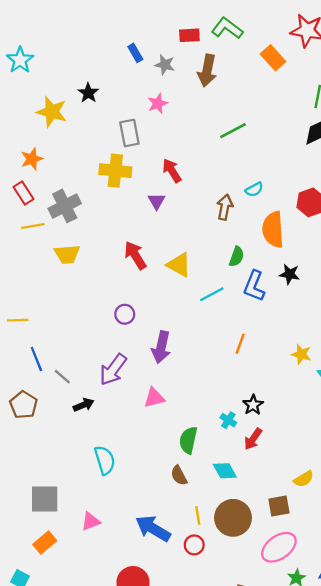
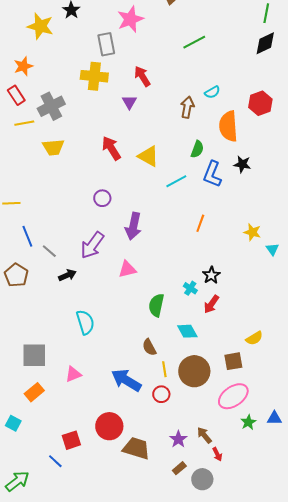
pink star: (158, 104) -> (130, 19), size x1.5
brown semicircle: (179, 475) -> (149, 347), moved

